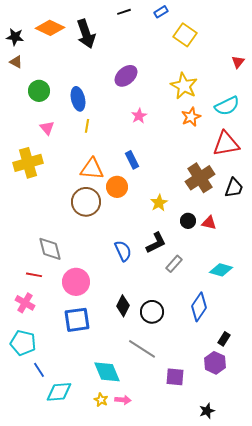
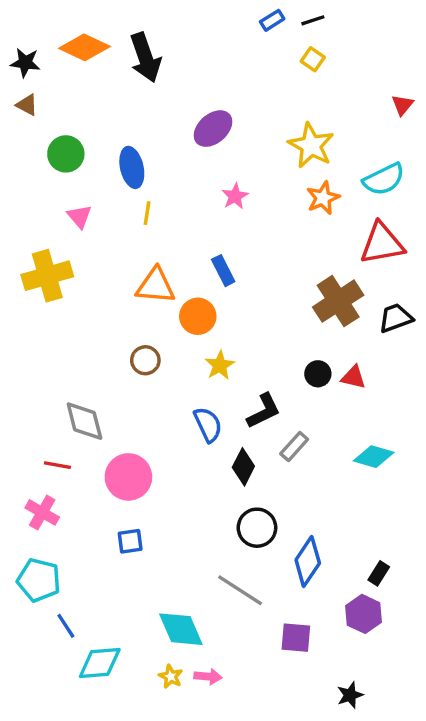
black line: (124, 12) -> (313, 20), moved
yellow square: (185, 35) -> (313, 59), size x0.6
black trapezoid: (234, 188) -> (396, 318), turned -130
brown circle: (86, 202) -> (145, 360), moved, size x0.6
yellow star: (159, 203) -> (220, 365), moved
black diamond: (123, 306) -> (243, 467), moved
blue diamond: (199, 307) -> (308, 562), moved
blue square: (77, 320) -> (130, 541), size x0.6

